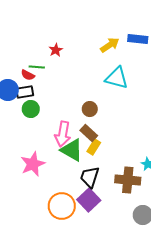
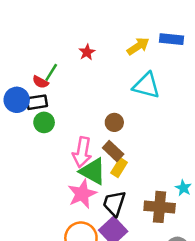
red star: (56, 50) -> (87, 52), moved
green line: (37, 67) -> (51, 72), turned -63
pink star: (33, 164) -> (82, 194), moved

